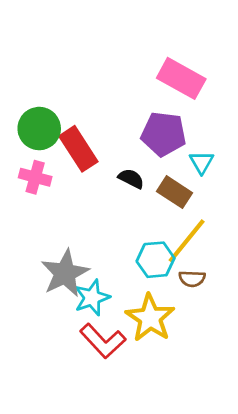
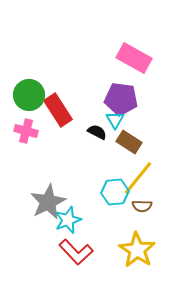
cyan triangle: (202, 162) -> (115, 120), moved
yellow star: (150, 318) -> (137, 250), moved

